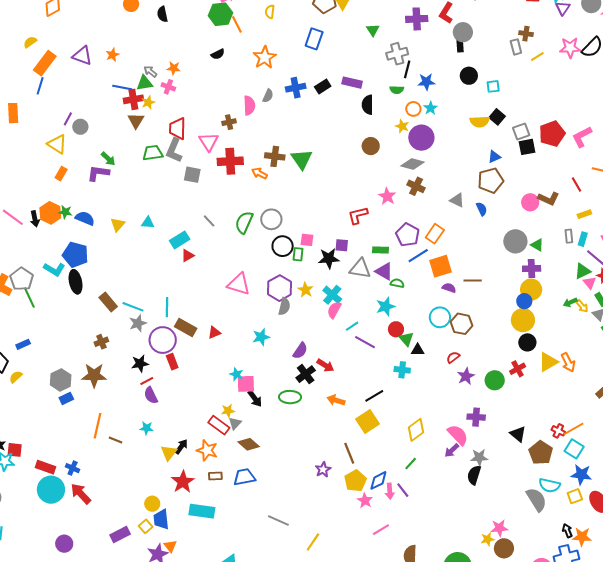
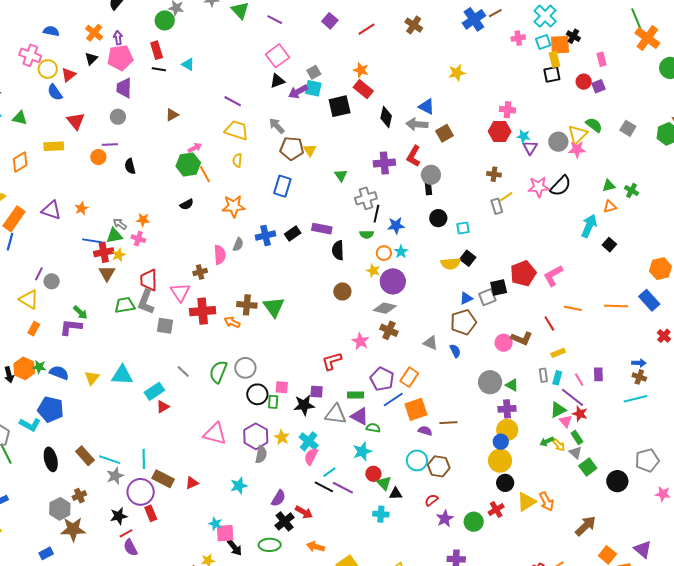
gray rectangle: (516, 47) -> (497, 206), moved
orange star: (265, 57) -> (234, 206), turned 30
gray square: (521, 132) -> (487, 297), moved
cyan triangle: (148, 223) -> (122, 375), size x1.6
black ellipse: (76, 282) -> (51, 459), moved
gray hexagon: (61, 380) -> (60, 509), moved
black line: (374, 396) -> (324, 487), moved, turned 60

